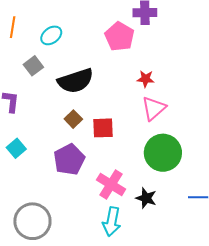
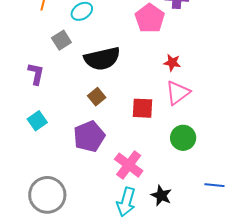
red square: (103, 128) -> (142, 108), moved
green circle: (163, 153) -> (183, 138), size x0.7
black star: (146, 198) -> (161, 195), moved

